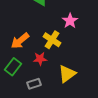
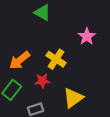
pink star: (70, 21) -> (87, 36), moved

